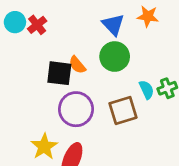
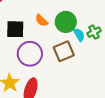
green circle: (115, 57) -> (66, 22), moved
orange semicircle: (77, 65) -> (41, 20), moved

